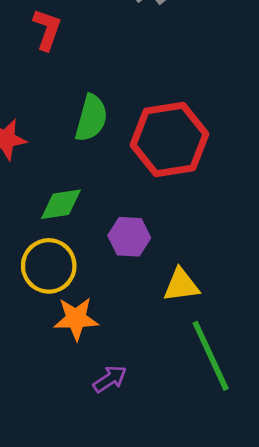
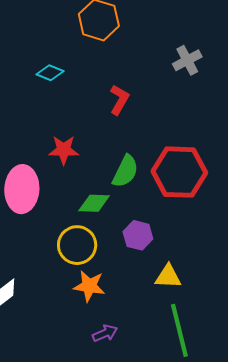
red L-shape: (47, 29) -> (119, 100), moved
green semicircle: (91, 118) -> (125, 171), moved

